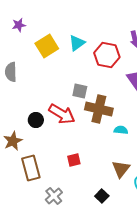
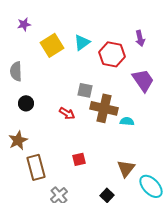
red arrow: (62, 114) -> (67, 113), size x0.6
black circle: (36, 120) -> (26, 103), moved
cyan semicircle: (121, 130) -> (127, 121), moved

